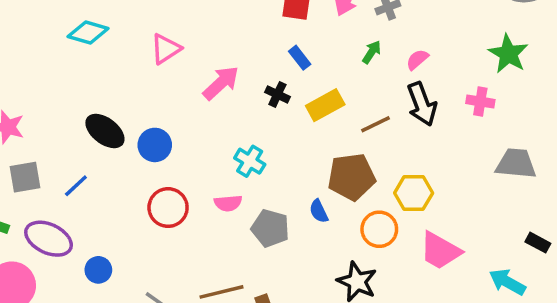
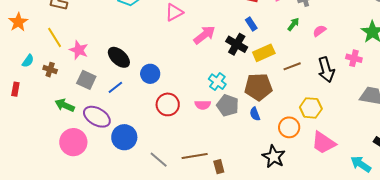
black cross: (277, 94) -> (237, 44), size x1.5
black arrow: (422, 104) -> (326, 70), moved
black ellipse: (105, 131) -> (119, 57), moved
blue circle: (155, 145) -> (150, 74), moved
gray square: (25, 177) -> (86, 80), turned 30
brown pentagon: (351, 177) -> (258, 87), moved
gray pentagon: (270, 228) -> (228, 105), moved
blue circle: (98, 270) -> (124, 137), size x1.6

